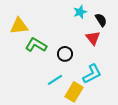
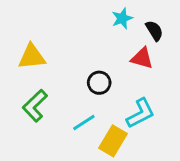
yellow triangle: (19, 26) -> (32, 57), moved
red triangle: (93, 38) -> (142, 58), turned -35
green L-shape: (36, 45) -> (35, 106), moved, turned -75

